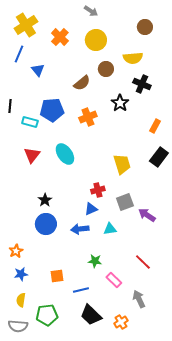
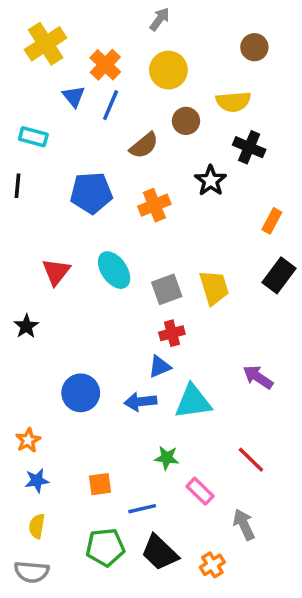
gray arrow: (91, 11) -> (160, 19), turned -88
blue line: (19, 54) -> (111, 105), moved
blue triangle: (38, 70) -> (74, 96), moved
cyan rectangle: (30, 122) -> (33, 137), moved
black star: (45, 200) -> (26, 326), moved
gray square: (125, 202) -> (167, 289), moved
cyan triangle: (110, 229) -> (193, 402), size x1.6
green pentagon: (47, 315) -> (105, 547), moved

